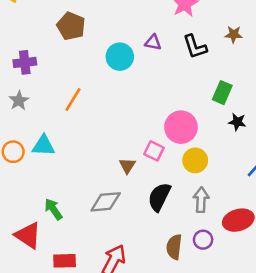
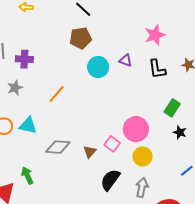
brown pentagon: (71, 26) -> (81, 38), moved, turned 30
gray diamond: (106, 202) -> (58, 147), moved

